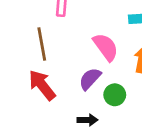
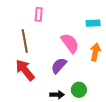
green circle: (115, 95) -> (79, 90), moved

